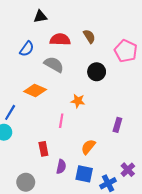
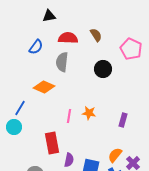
gray semicircle: (54, 64) -> (62, 62), turned -114
orange star: (78, 101) -> (89, 113), moved
orange semicircle: (88, 147) -> (115, 155), moved
red rectangle: (43, 149) -> (52, 143), size x1.5

